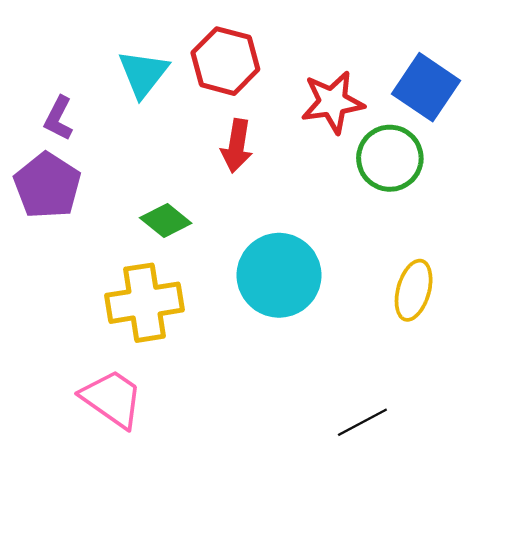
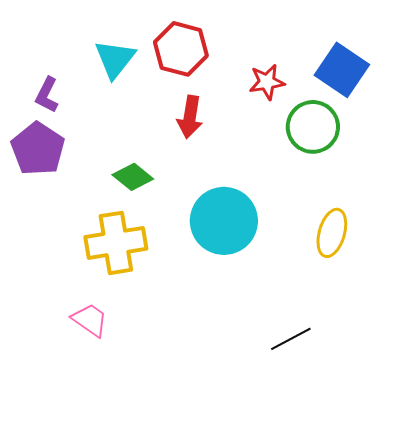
red star: (333, 102) -> (267, 82), size x0.7
pink trapezoid: (112, 399) -> (90, 320), size x0.7

